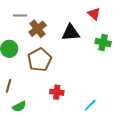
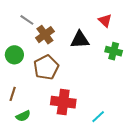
gray line: (20, 15) -> (27, 20), turned 32
red cross: (57, 92) -> (63, 102), size x1.6

